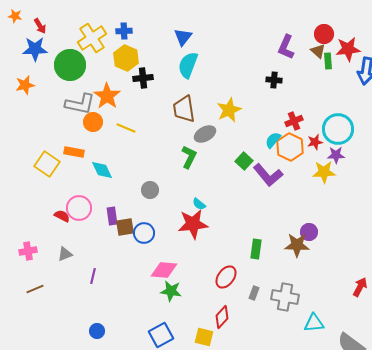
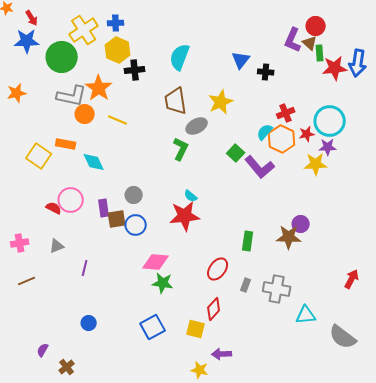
blue triangle: (183, 37) -> (241, 60), moved
purple L-shape: (286, 47) -> (293, 40), moved
red star: (348, 49) -> (335, 68), moved
orange star: (25, 85) -> (17, 93), moved
gray circle: (150, 190) -> (134, 195), moved

